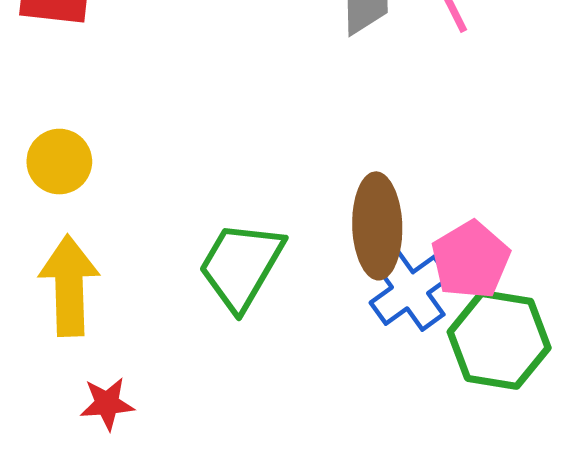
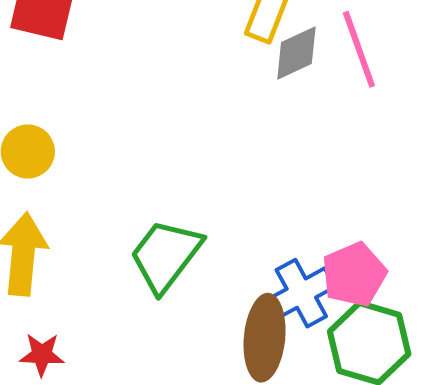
brown ellipse: (377, 226) -> (265, 338), moved

